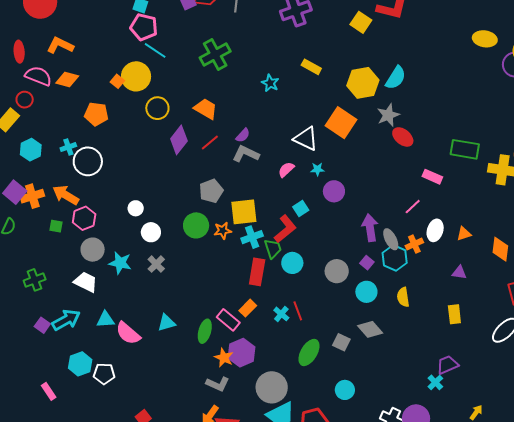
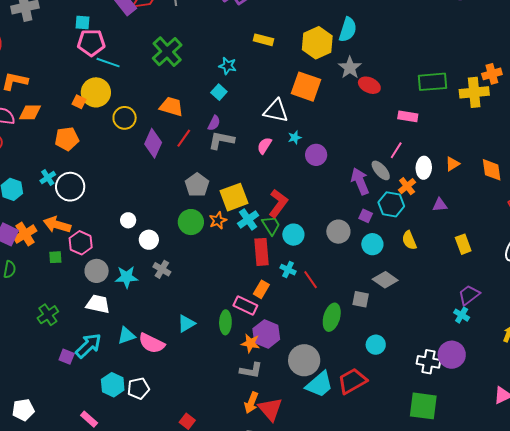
cyan square: (301, 209) -> (219, 92), moved
gray ellipse: (391, 239) -> (381, 170), moved
purple triangle: (459, 272) -> (440, 205), moved
cyan cross: (281, 314) -> (288, 270), moved

